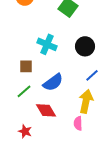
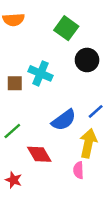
black circle: (85, 46) -> (87, 60), moved
brown square: (26, 66) -> (15, 83), moved
blue semicircle: (53, 82) -> (64, 120), moved

